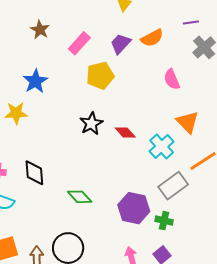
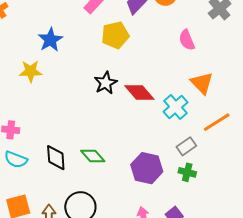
red diamond: (125, 133) -> (139, 93), size x1.4
black diamond: (34, 173) -> (56, 158), moved
gray rectangle: (173, 186) -> (186, 146), size x0.7
green cross: (164, 221) -> (187, 172), moved

